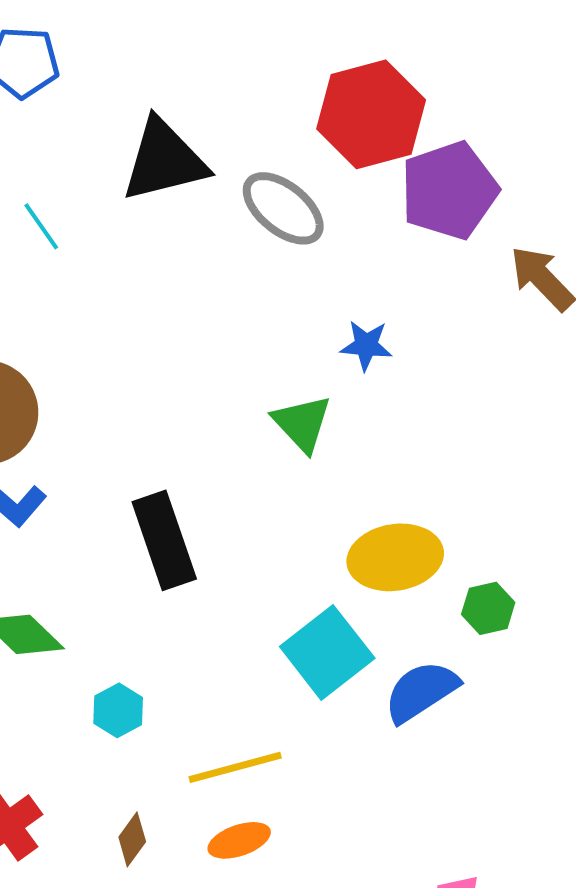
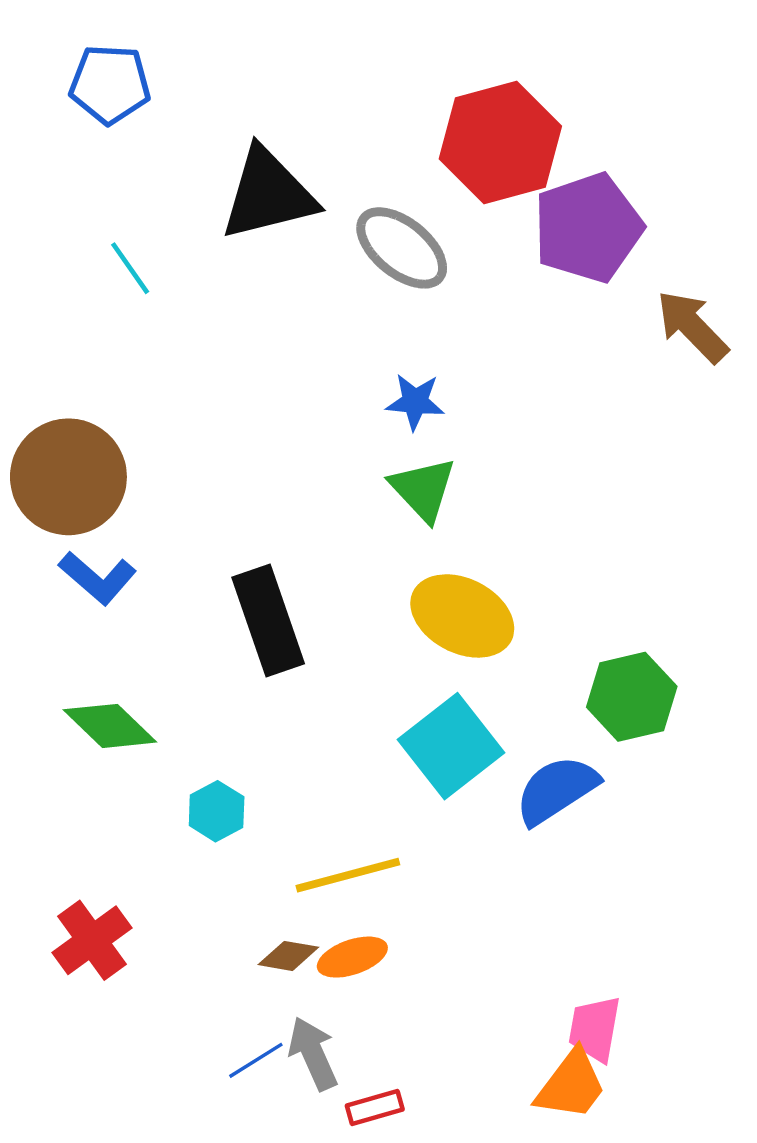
blue star: (366, 345) -> (415, 402), moved
yellow ellipse: (395, 557) -> (462, 616), moved, turned 36
green hexagon: (488, 608) -> (632, 697), size x1.5
brown diamond: (132, 839) -> (288, 956), moved, turned 64

